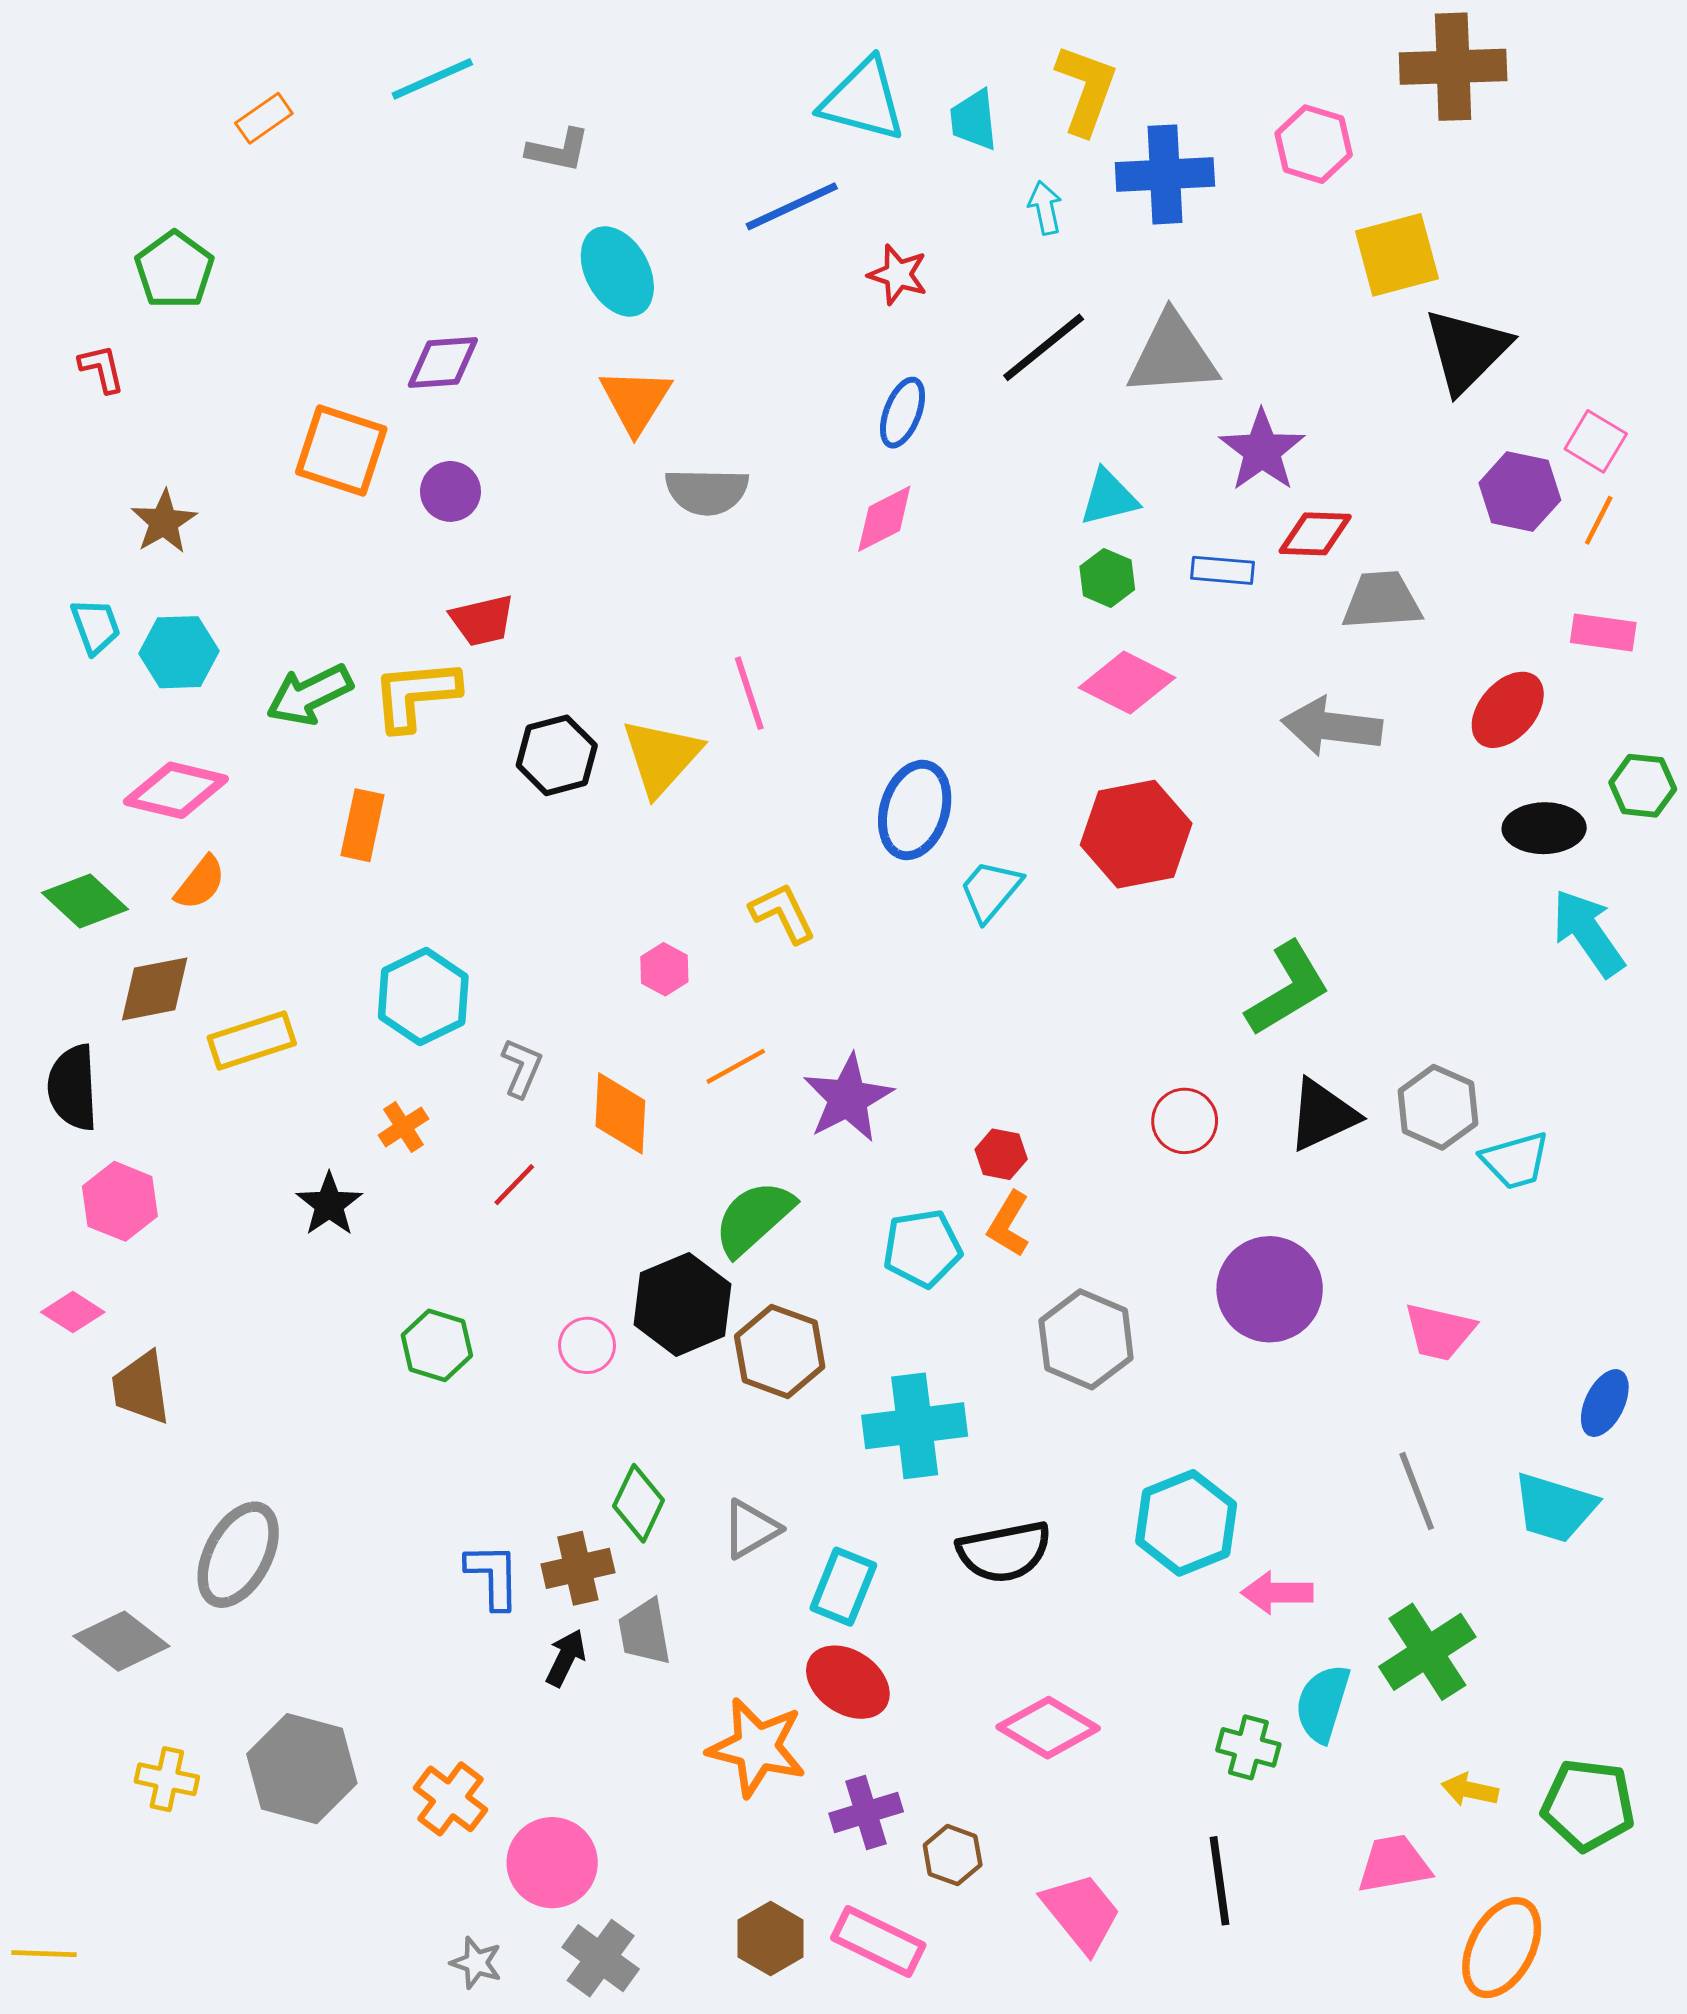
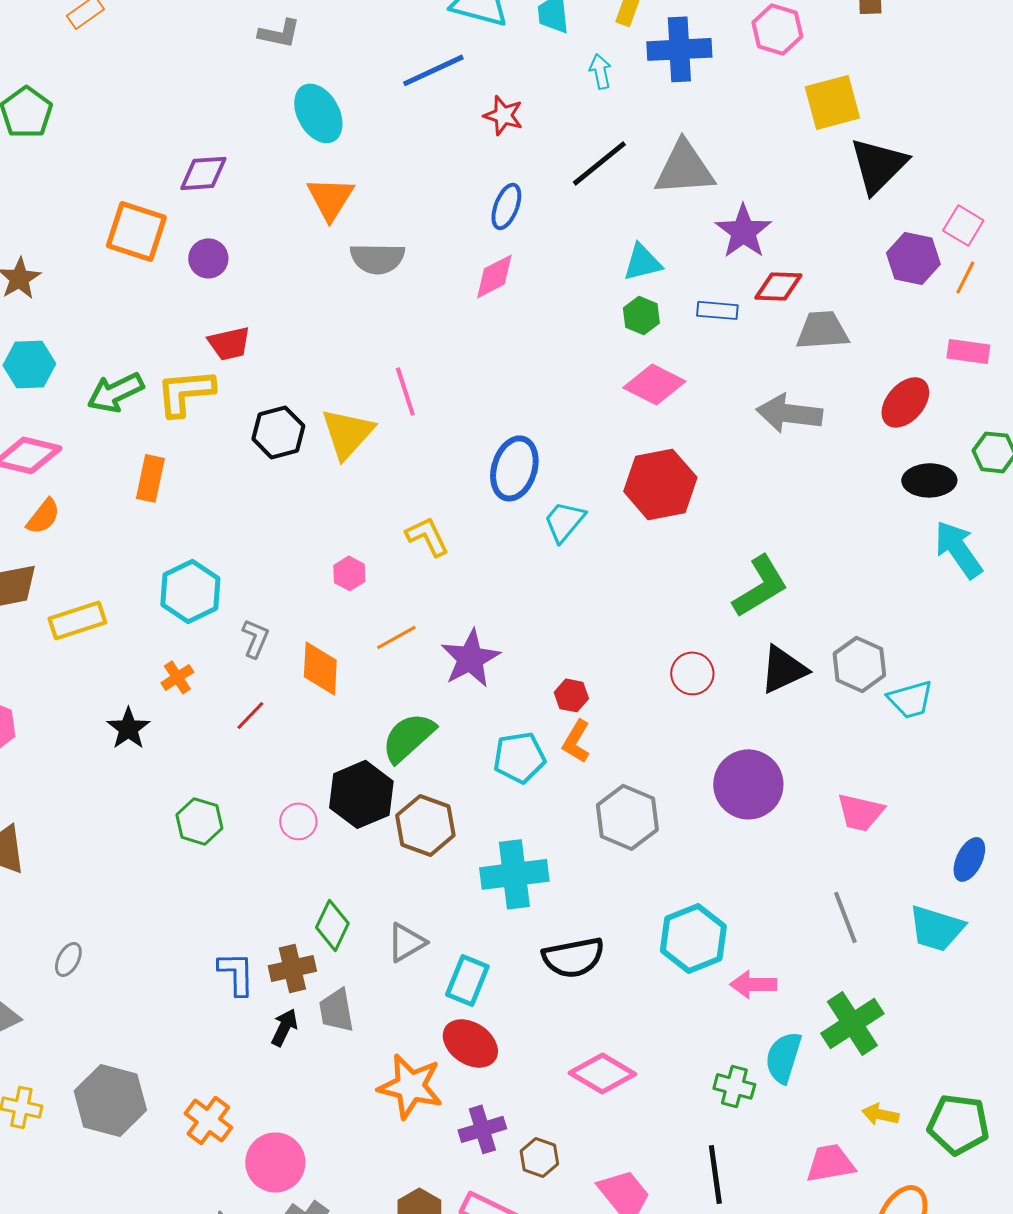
gray ellipse: (238, 1555) -> (68, 959), size x0.5

